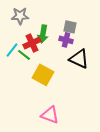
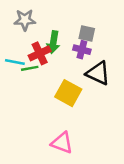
cyan line: (12, 50) -> (15, 62), turned 63
green line: (24, 55) -> (30, 68), turned -48
yellow square: (43, 75) -> (68, 93), moved

